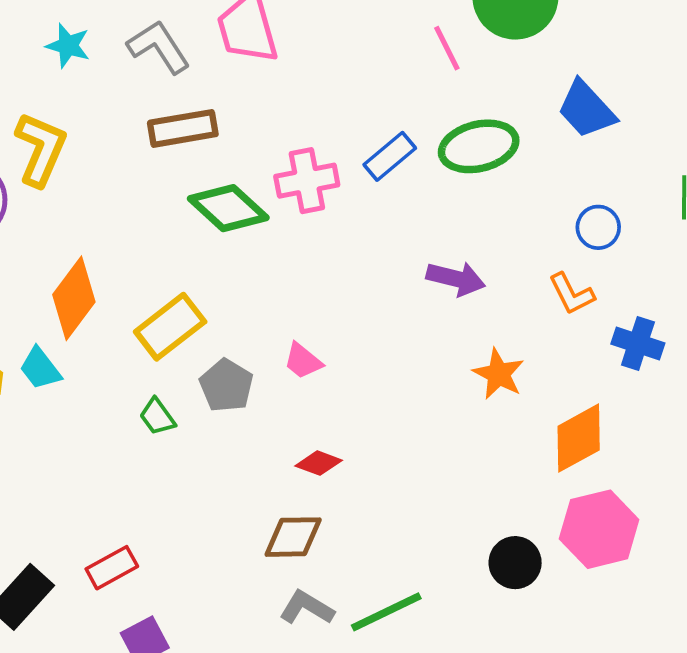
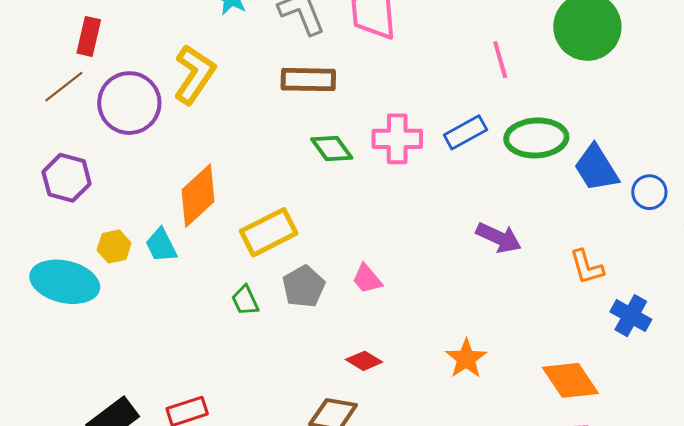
pink line: (447, 48) -> (500, 60), moved
blue trapezoid: (586, 109) -> (596, 168), moved
green diamond: (228, 208) -> (332, 148), size x0.7
blue circle: (598, 227) -> (649, 192), moved
orange star: (499, 374) -> (466, 359), moved
orange diamond: (579, 438) -> (570, 380), turned 74

